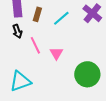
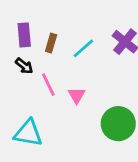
black arrow: (17, 31) -> (24, 66), turned -32
cyan triangle: (20, 81) -> (28, 133), turned 30

